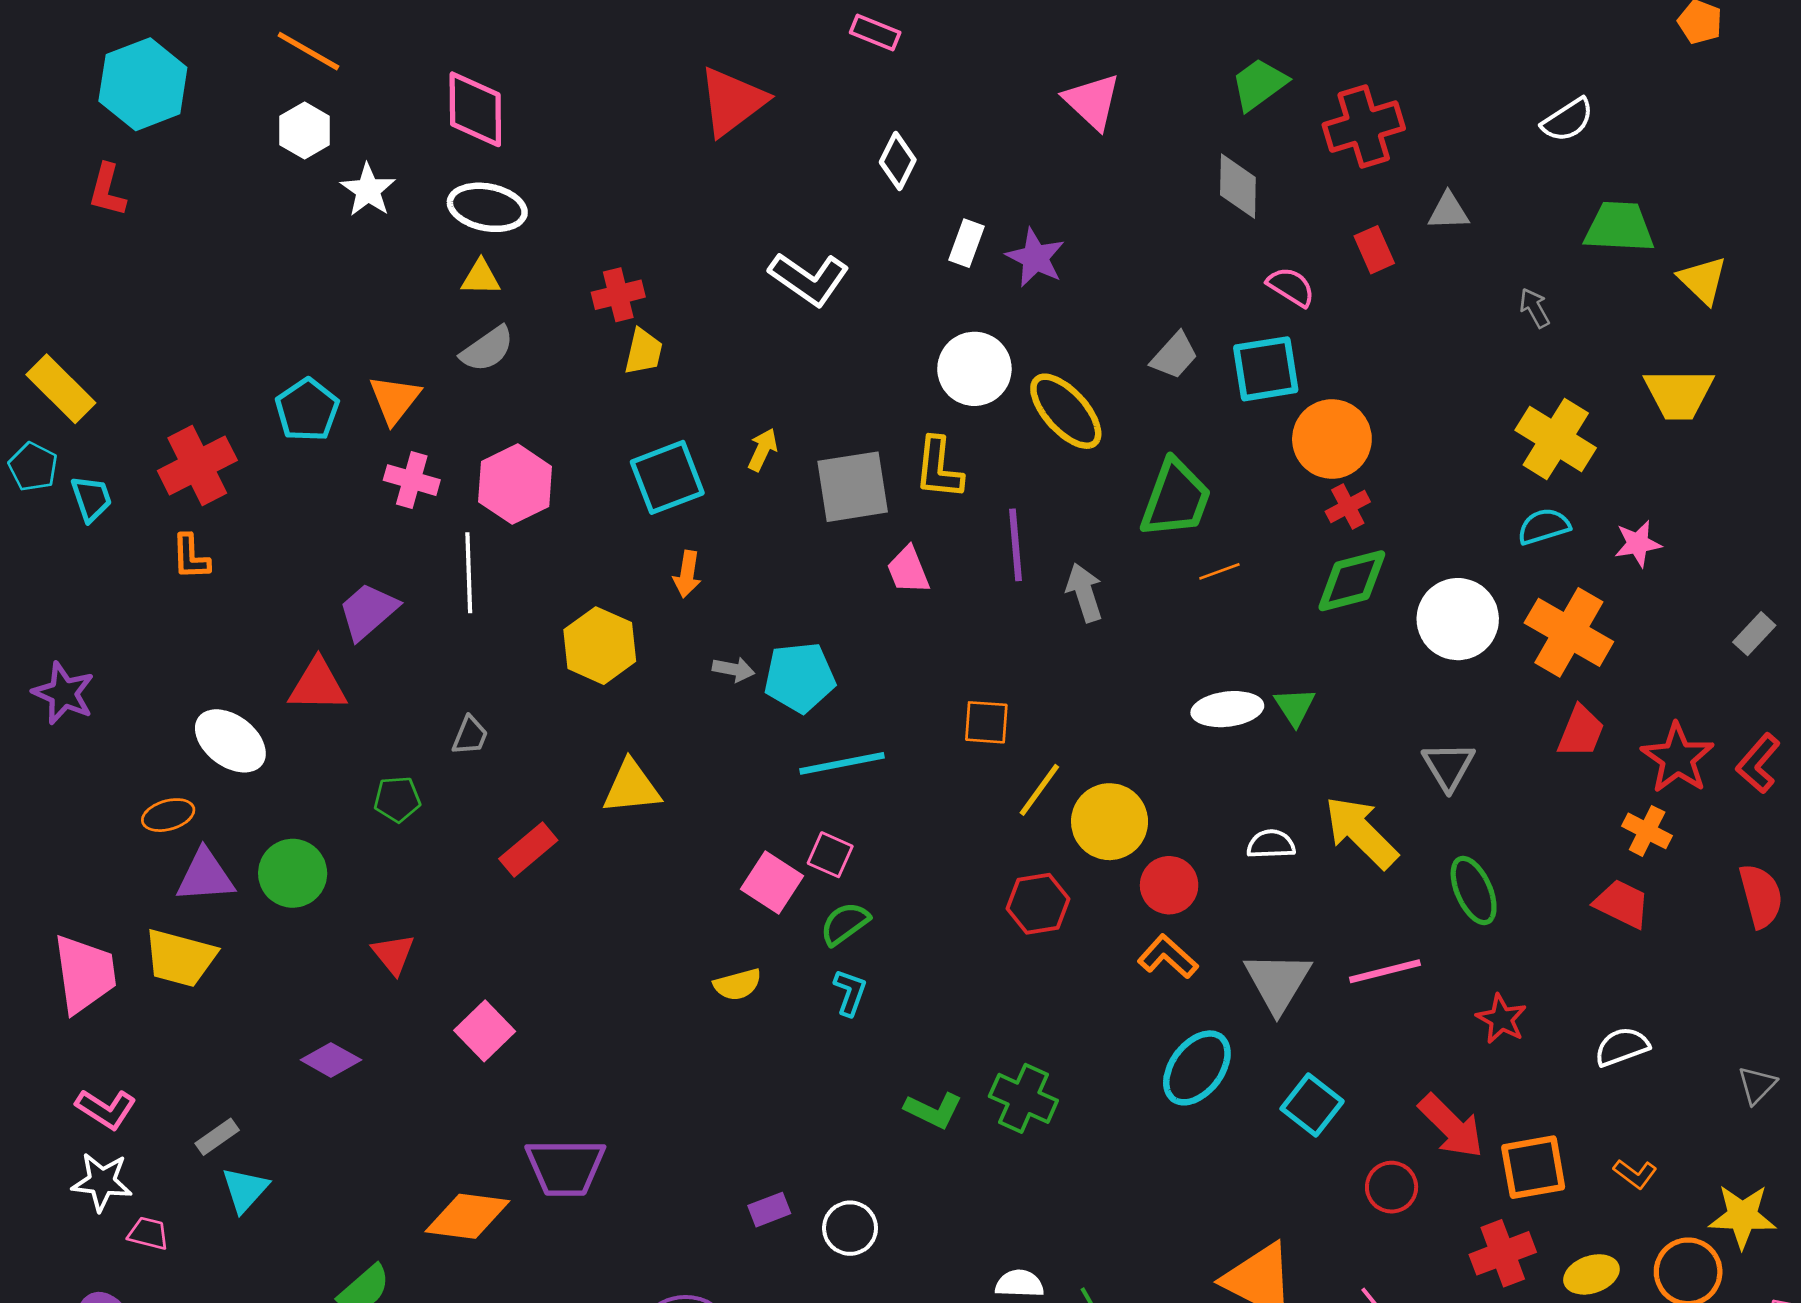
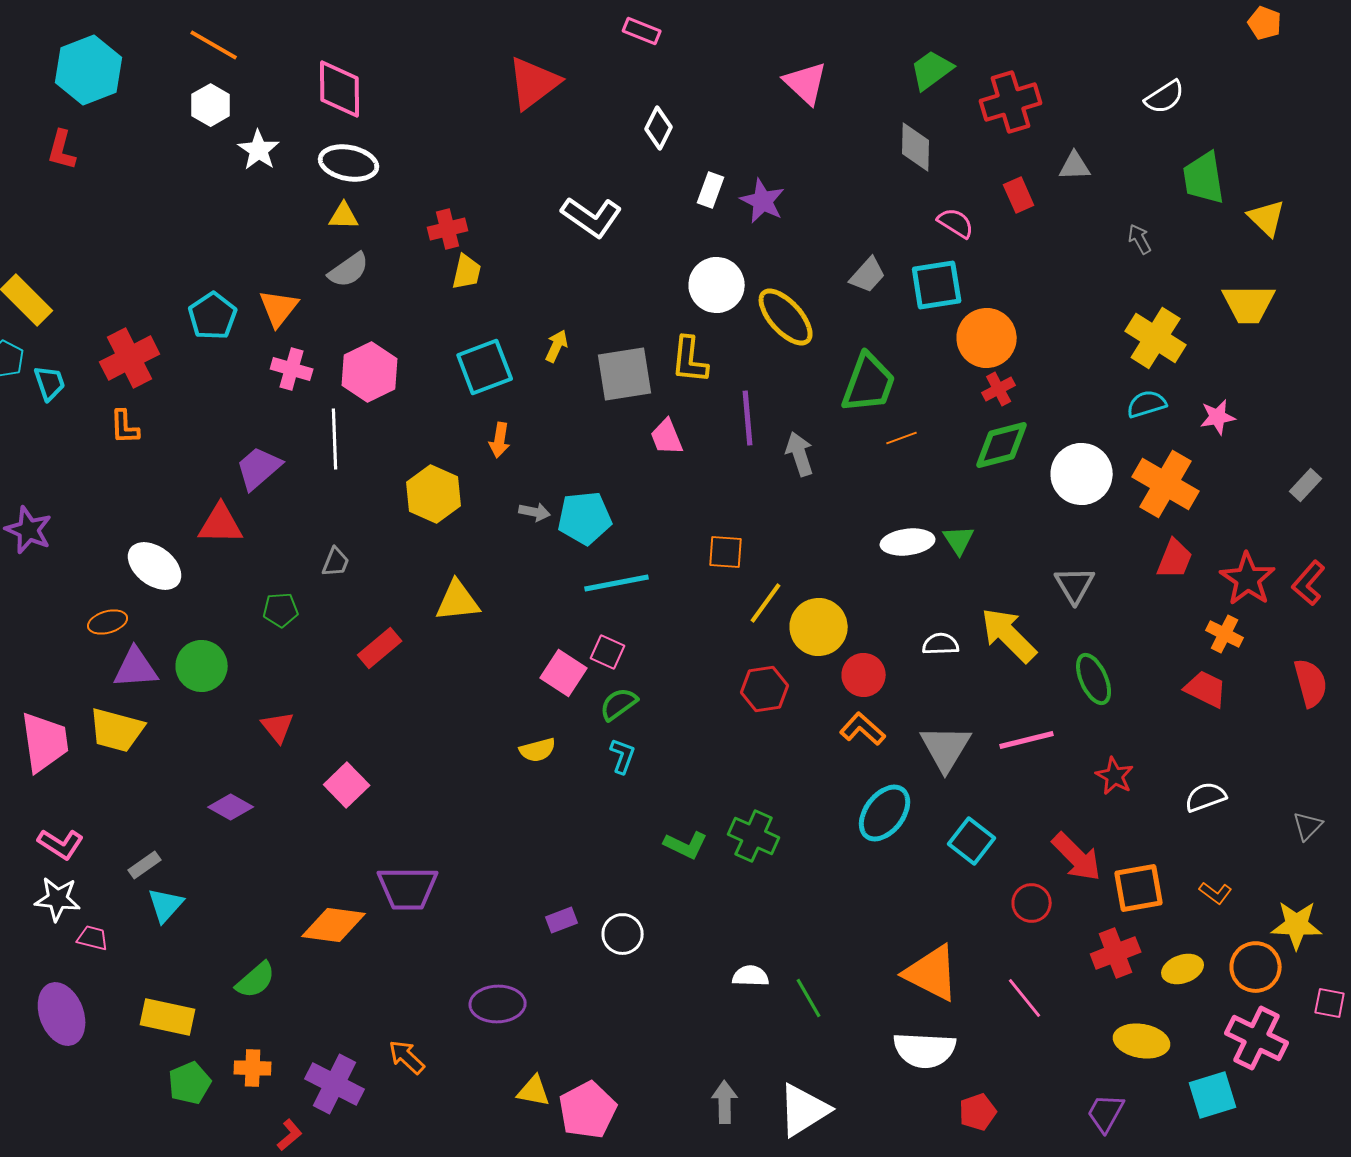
green trapezoid: (1619, 227) -> (1204, 178), turned -102

